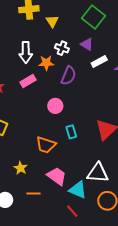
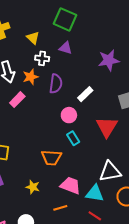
yellow triangle: (52, 21) -> (33, 38), moved
white rectangle: (99, 62) -> (85, 94), moved
pink circle: (55, 106) -> (69, 115), moved
orange line: (34, 194) -> (60, 208), moved

